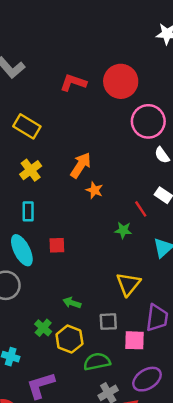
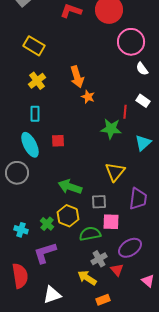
orange arrow: (81, 165) -> (77, 77), turned 130
red line: (141, 209) -> (125, 112), turned 40
green star: (123, 230) -> (111, 129), size x1.5
green arrow: (72, 303) -> (70, 187), size x1.6
green cross: (43, 328) -> (47, 224), moved
pink square: (134, 340) -> (111, 222), moved

